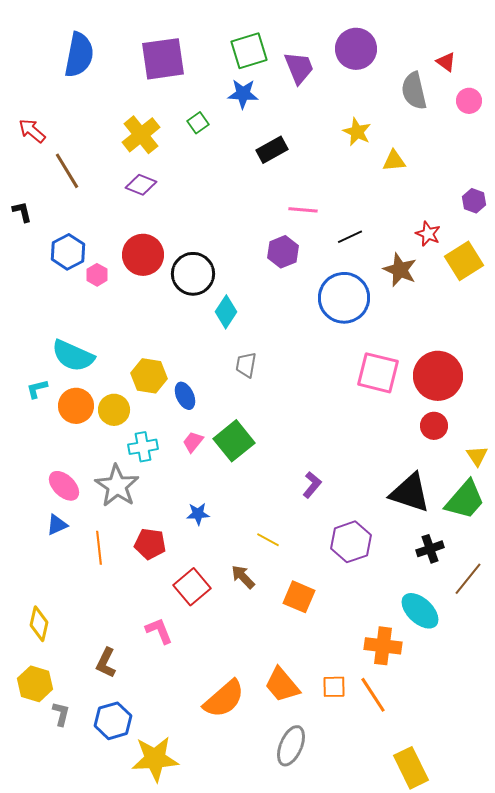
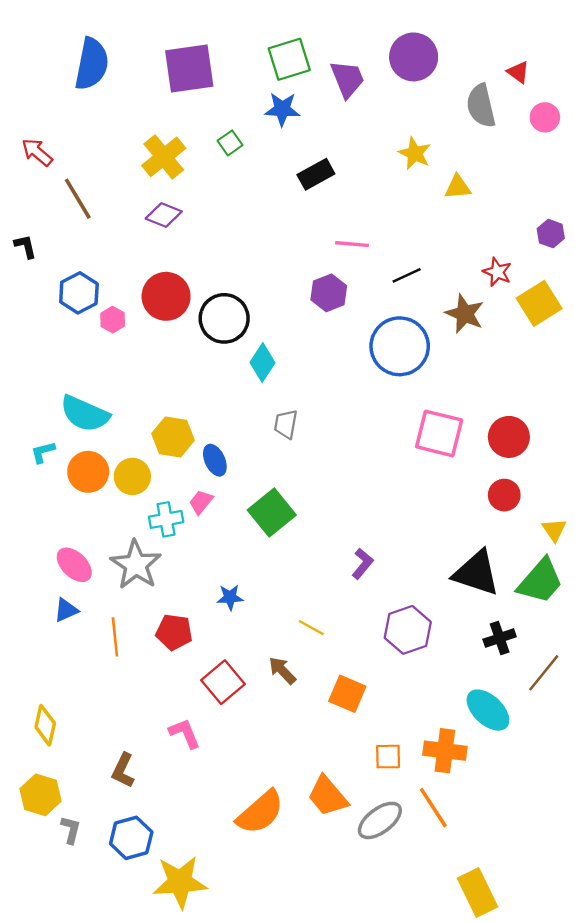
red circle: (438, 376) -> (509, 437), size x0.7
pink trapezoid: (193, 442) -> (201, 502), moved
orange square: (334, 687) -> (388, 757), moved
gray ellipse: (291, 746) -> (380, 820), moved, turned 30

